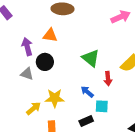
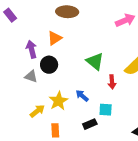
orange triangle: (50, 35) -> (55, 38), turned -42
blue arrow: (87, 92) -> (82, 96), moved
yellow star: (55, 98) -> (58, 101), turned -30

